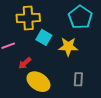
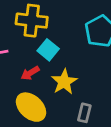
yellow star: (68, 47) -> (64, 82), moved, turned 30
red arrow: (25, 63) -> (30, 73), moved

